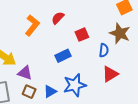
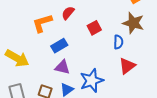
orange L-shape: (32, 25) -> (42, 23), turned -140
blue rectangle: (63, 56) -> (59, 46), moved
purple triangle: (25, 73) -> (62, 67), moved

